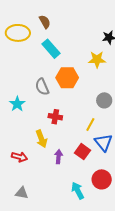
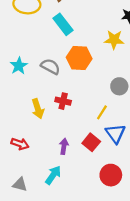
gray semicircle: (42, 87) -> (50, 66), turned 138
cyan star: (17, 104) -> (19, 66), moved
yellow arrow: (41, 139) -> (38, 109), moved
cyan arrow: (78, 191) -> (53, 175), moved, turned 60

